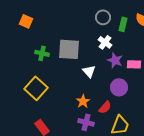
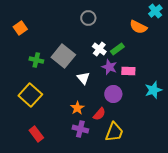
gray circle: (103, 17) -> (88, 18), moved
orange square: (26, 21) -> (20, 28), turned 32
green rectangle: (123, 24) -> (117, 49), moved, turned 40
gray square: (69, 49) -> (63, 56), turned 35

